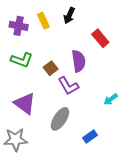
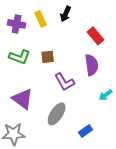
purple semicircle: (79, 61) -> (92, 65), moved
brown square: (51, 68) -> (48, 57), moved, turned 32

